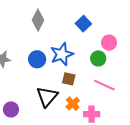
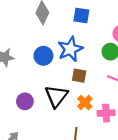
blue square: (83, 24) -> (81, 16), moved, turned -35
purple circle: (11, 109) -> (25, 101), moved

